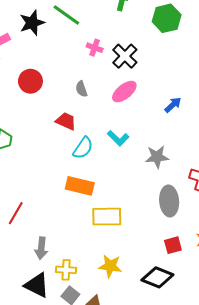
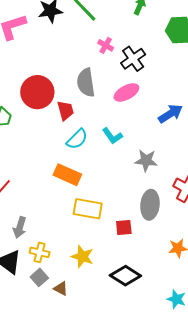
red circle: (30, 81) -> (37, 92), moved, size x1.4
gray semicircle: (81, 89) -> (86, 82), size x1.8
blue arrow: (173, 105) -> (170, 114), size x1.4
red trapezoid: (66, 121) -> (65, 111), turned 40
red square: (173, 245) -> (124, 228), moved

